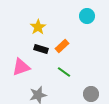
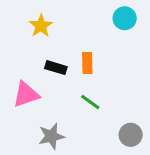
yellow star: (38, 27) -> (41, 26), moved
orange rectangle: (62, 46) -> (87, 63), turned -48

